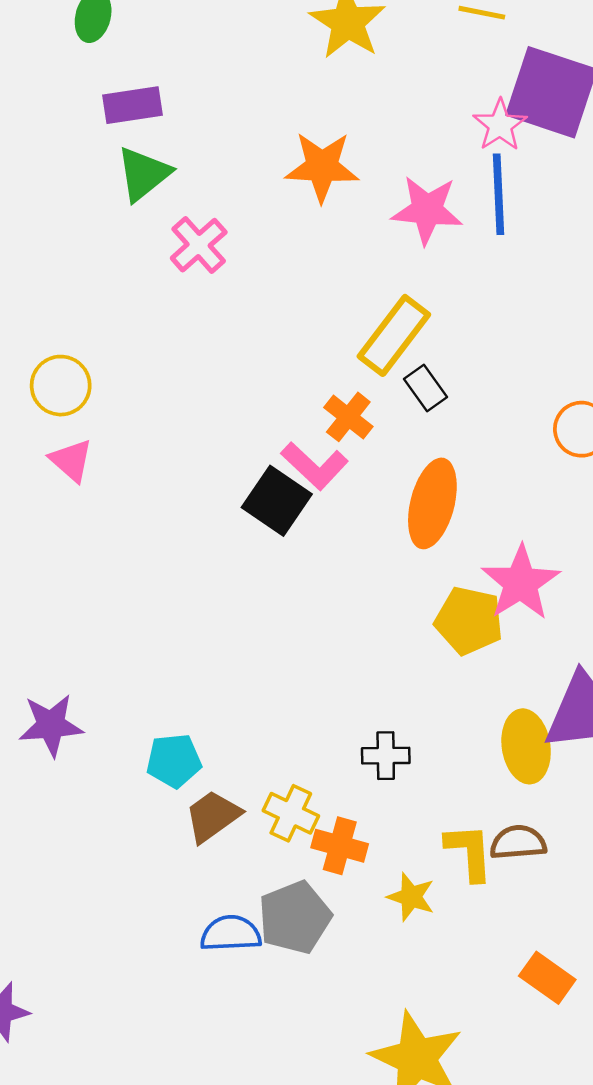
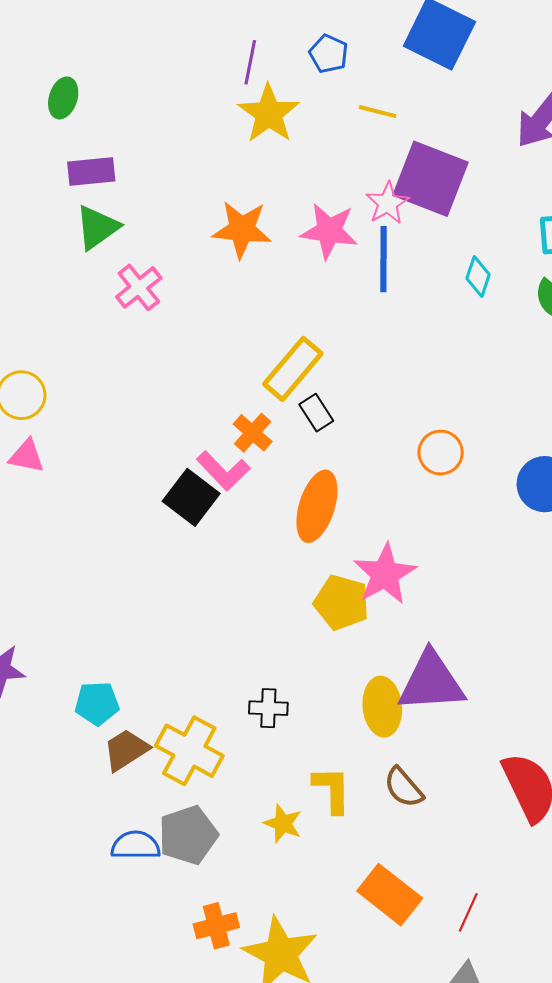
pink star: (427, 210) -> (329, 231), moved
pink triangle: (71, 460) -> (27, 456), turned -33
yellow cross: (291, 813) -> (189, 751), size x1.5
brown semicircle: (518, 842) -> (404, 787), moved, turned -129
orange cross: (340, 846) -> (216, 926), moved, turned -33
orange rectangle: (547, 978) -> (390, 895), size x1.4

